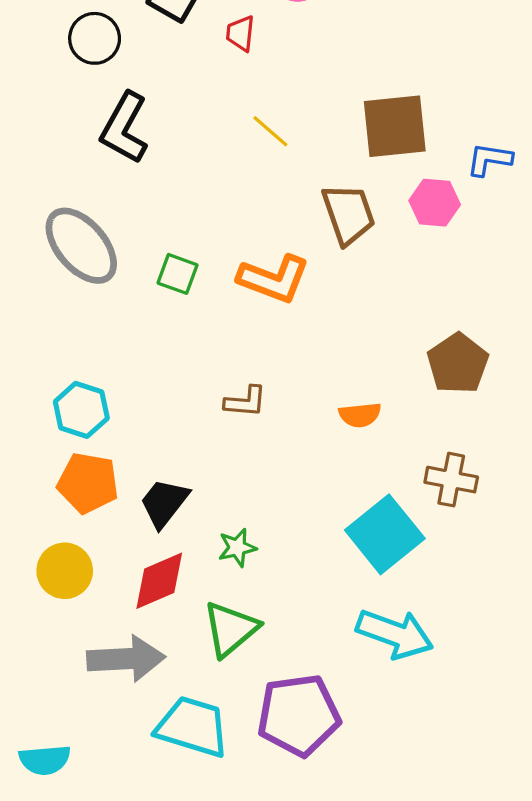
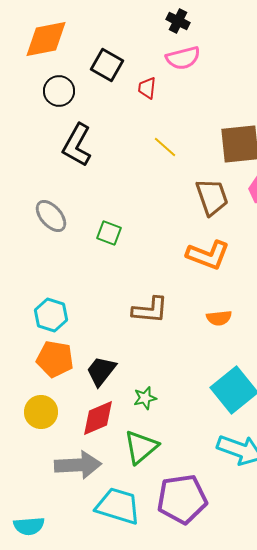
gray ellipse: (81, 246) -> (51, 216), size x0.7
orange L-shape: (274, 279) -> (208, 255), moved
brown L-shape: (245, 402) -> (150, 310), size x1.4

